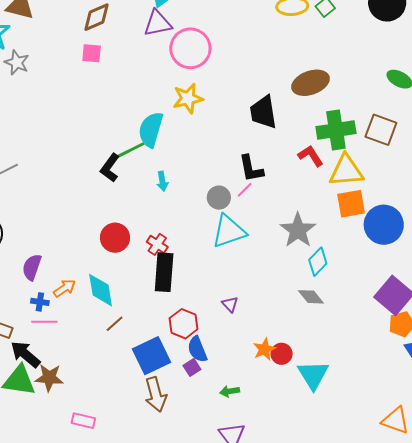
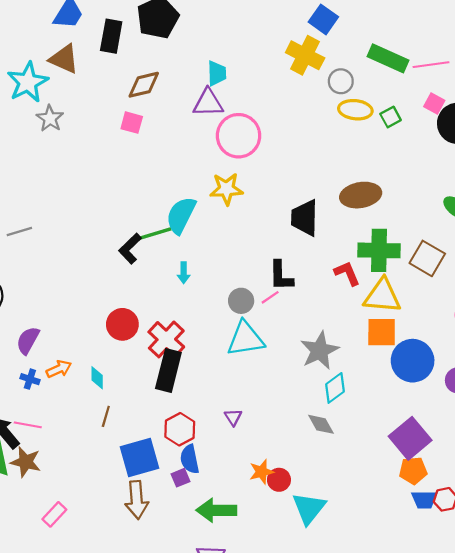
red cross: (157, 244) -> (166, 339), size x1.6
cyan diamond: (101, 290) -> (97, 378), size x0.6
pink line: (44, 322) -> (28, 425), moved
brown line: (115, 324) -> (106, 416), turned -42
green arrow: (230, 391) -> (216, 510), size x1.8
pink rectangle: (83, 421) -> (54, 514), turned -70

